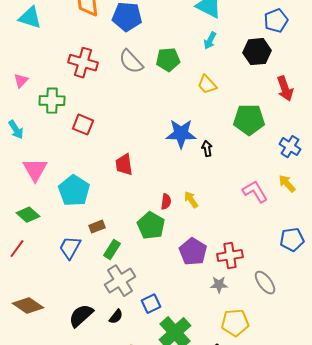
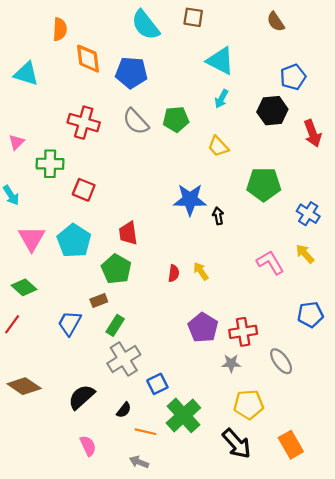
red arrow: (285, 89) -> (313, 133), moved
cyan pentagon: (74, 191) -> (74, 241), moved
green pentagon: (151, 226) -> (116, 269), moved
black semicircle: (116, 317) -> (124, 410), moved

